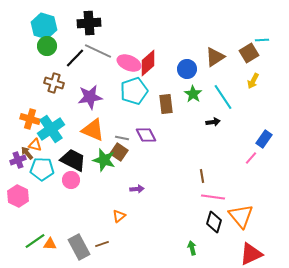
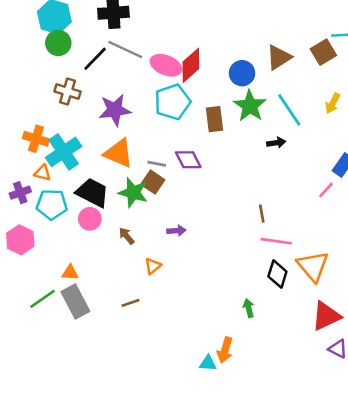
yellow arrow: (253, 81) -> (333, 103), moved
green star: (193, 94) -> (250, 106), size x1.4
brown arrow: (27, 153) -> (127, 236), moved
orange triangle: (50, 244) -> (70, 273), moved
gray rectangle: (79, 247) -> (75, 302), moved

